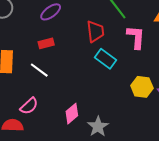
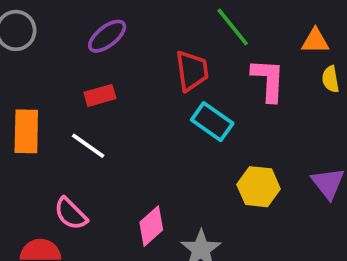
yellow hexagon: (142, 87) -> (259, 187), moved
pink semicircle: (29, 106) -> (71, 214), turned 90

